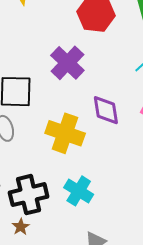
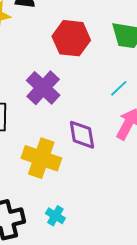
cyan cross: (79, 191) -> (55, 216), size x0.7

